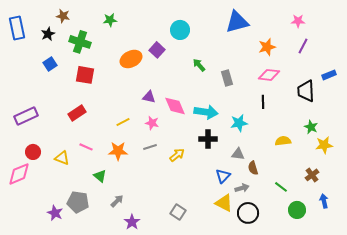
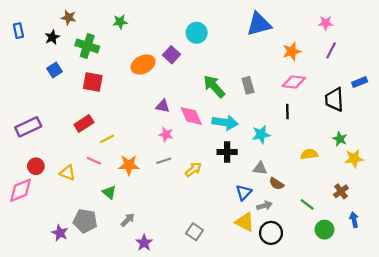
blue rectangle: (17, 28) -> (18, 31), size x0.6
green arrow: (199, 65) -> (214, 86), moved, size x1.6
yellow line: (123, 122) -> (107, 139), moved
brown semicircle: (253, 168) -> (276, 184), turned -40

